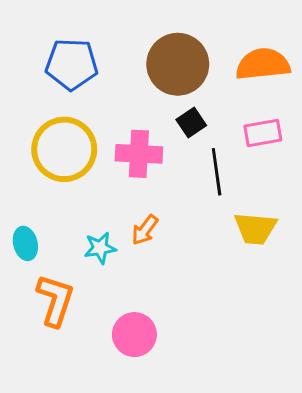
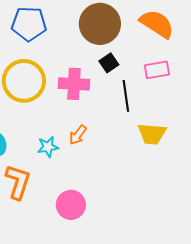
orange semicircle: (263, 64) -> (157, 24), turned 39

